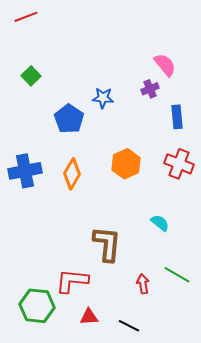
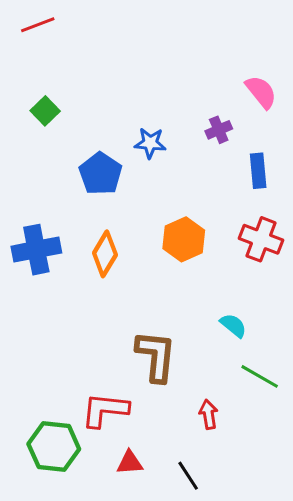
pink semicircle: (165, 65) -> (261, 92), moved
green line: (177, 275) -> (260, 376), moved
black line: (129, 326) -> (188, 476), turned 30

